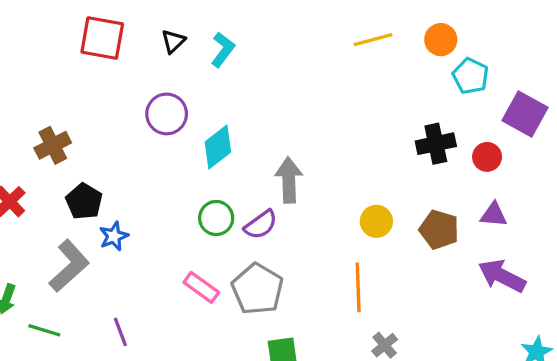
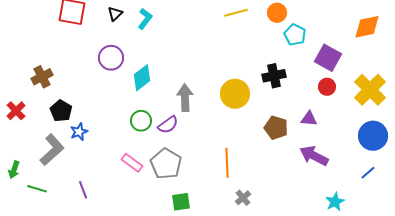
red circle: (487, 157) -> (327, 87), moved
yellow circle: (376, 221) -> (235, 94), moved, size x1.5

